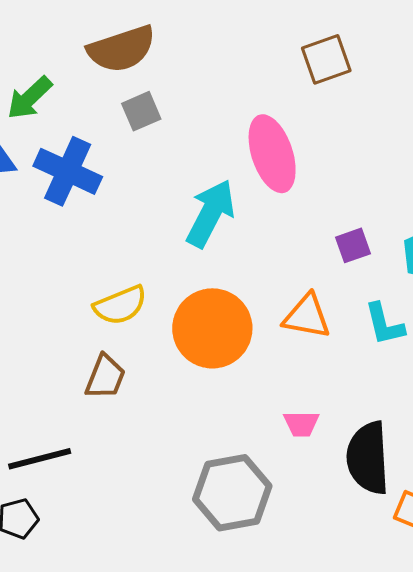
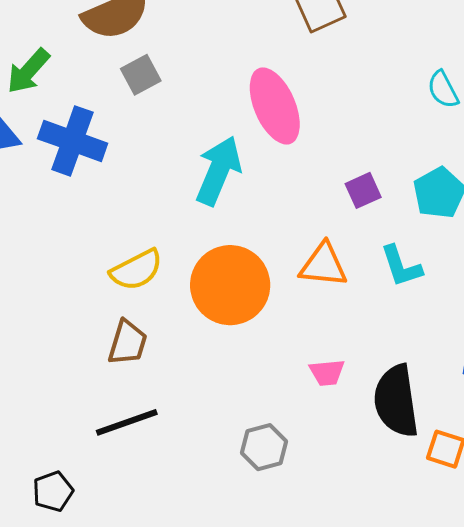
black line: (40, 459) -> (127, 422), moved
gray hexagon: (232, 493) -> (264, 447), size x0.6

